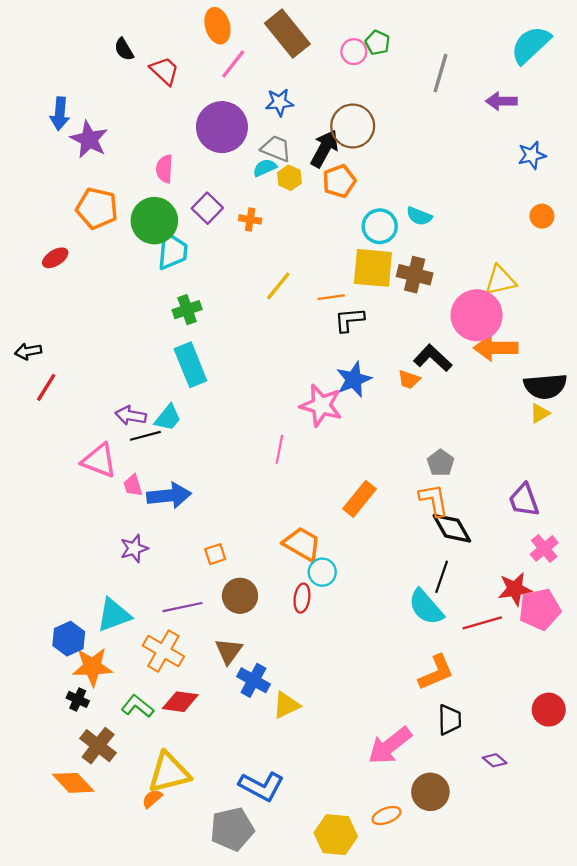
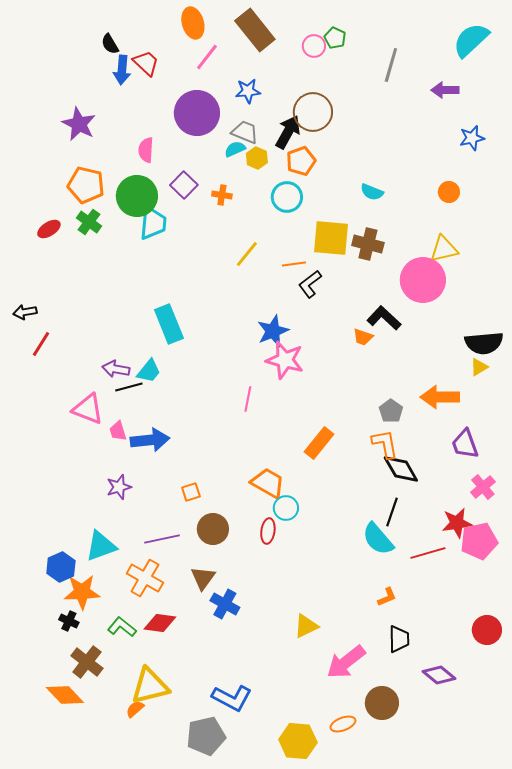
blue arrow: (60, 114) -> (122, 70), moved
orange circle: (542, 216) -> (449, 192), moved
cyan circle: (380, 226) -> (287, 197), moved
green cross: (187, 310) -> (89, 222), moved, turned -35
black L-shape: (349, 320) -> (310, 284), turned -32
orange arrow: (496, 348) -> (440, 397), moved
blue star: (354, 379) -> (273, 331), moved
orange L-shape: (436, 672) -> (387, 597), size x0.6
yellow triangle: (286, 705) -> (306, 626), moved
purple diamond: (495, 760) -> (439, 675), size x1.5

